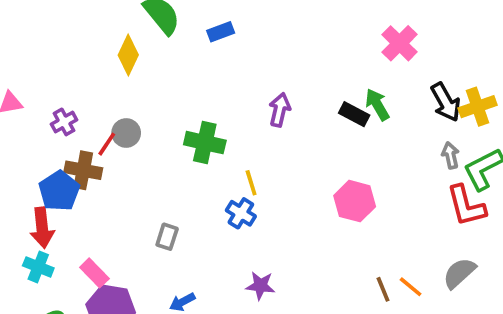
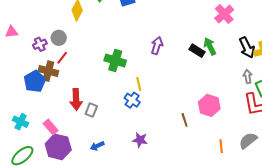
gray circle: (126, 133) -> (59, 38), moved
pink hexagon: (355, 201) -> (209, 105), moved
red arrow: (42, 228) -> (76, 99), moved
orange line: (411, 287) -> (221, 146), turned 40
brown line: (383, 289) -> (185, 120), moved

